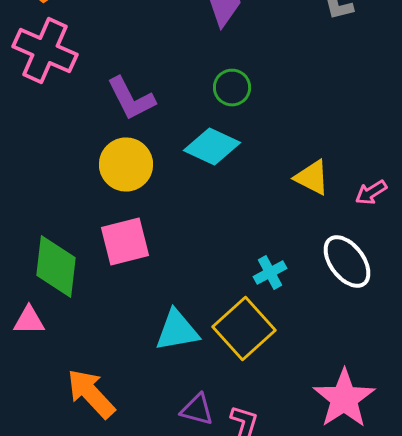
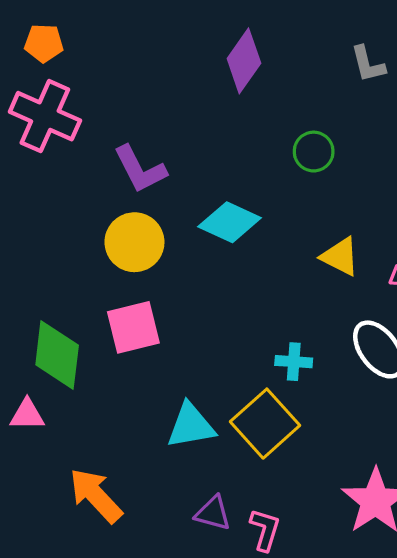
green circle: (232, 88) -> (314, 152), moved
cyan cross: (270, 272) -> (294, 362), turned 32

